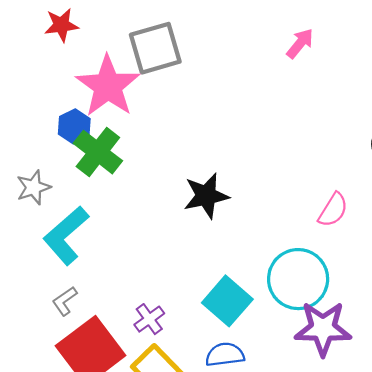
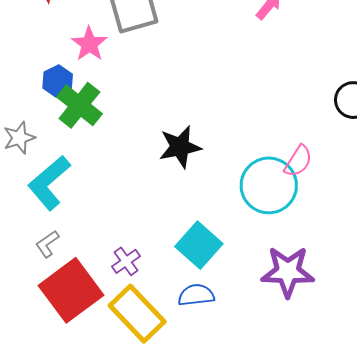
pink star: (108, 86) -> (89, 44), size x0.6
cyan circle: (298, 279) -> (269, 185), moved

